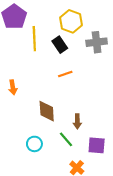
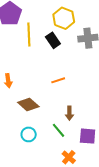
orange line: (65, 74) -> (58, 80), moved
brown diamond: (47, 111) -> (28, 104), moved, turned -45

